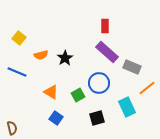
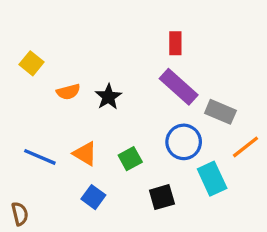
blue line: (17, 72) -> (40, 157), moved
blue circle: (99, 83) -> (184, 142), moved

